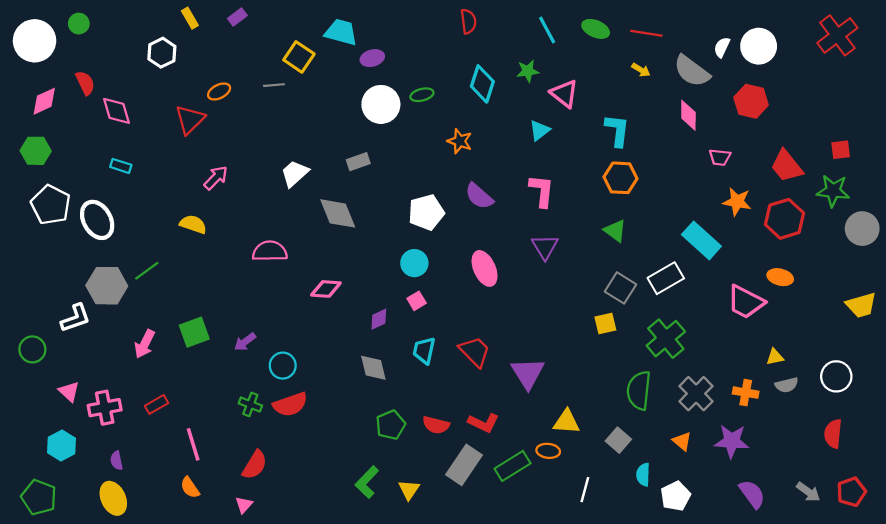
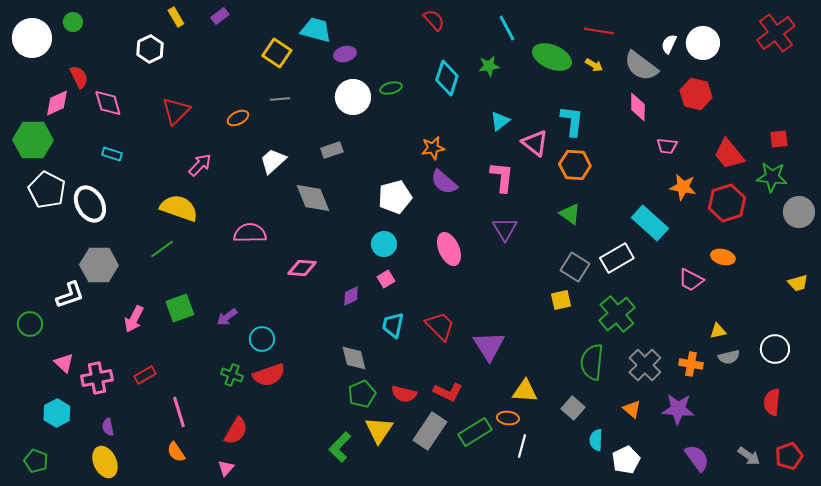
red semicircle: (468, 21) -> (434, 20), turned -35
green ellipse: (596, 29) -> (552, 57), moved, size x1.5
gray line: (274, 85) -> (280, 99), moved
orange ellipse: (219, 92) -> (238, 118), moved
pink triangle: (564, 94) -> (535, 143), moved
pink diamond: (44, 101) -> (57, 103), moved
orange star: (460, 141) -> (433, 148), moved, turned -30
green hexagon: (36, 151) -> (33, 140), size x1.4
yellow semicircle: (193, 224) -> (179, 208), size x1.5
green line: (147, 271) -> (162, 249), moved
pink trapezoid: (746, 302) -> (691, 280), size x0.7
yellow trapezoid: (861, 305) -> (798, 283), size x0.7
gray diamond: (373, 368) -> (354, 358), moved
yellow triangle: (409, 490) -> (379, 430), moved, size x1.4
white line: (585, 490) -> (522, 446), moved
green pentagon: (39, 497) -> (36, 461), size x0.7

